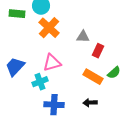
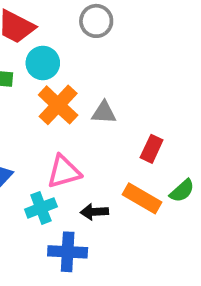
gray triangle: (83, 37) -> (104, 113), moved
black arrow: (90, 103) -> (94, 212), moved

